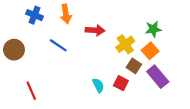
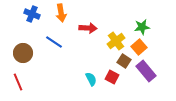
brown circle: (14, 50) -> (23, 53), moved
red line: (31, 91) -> (18, 82), moved

